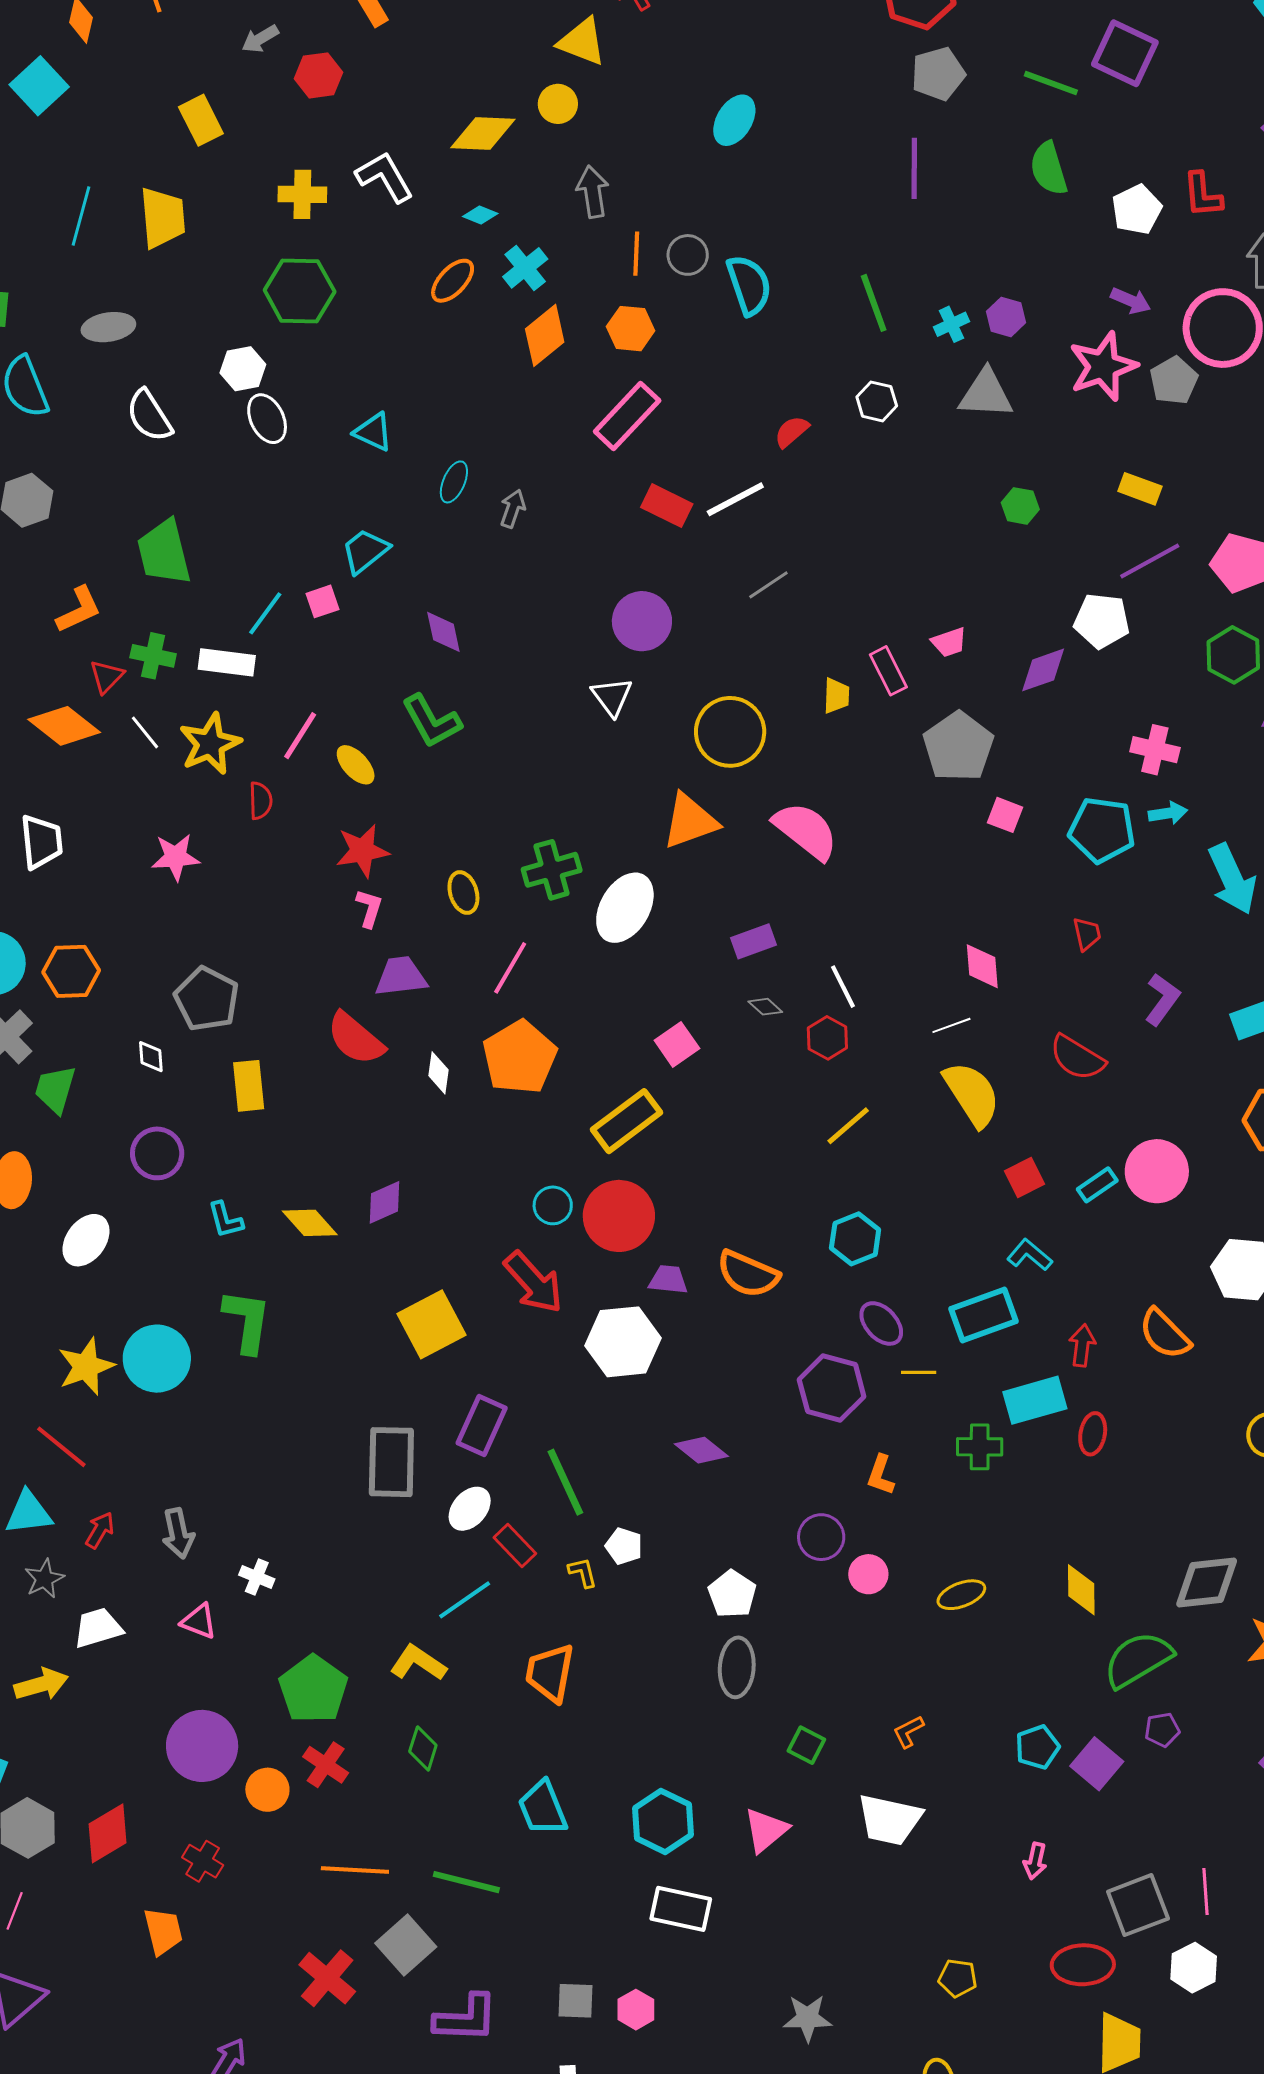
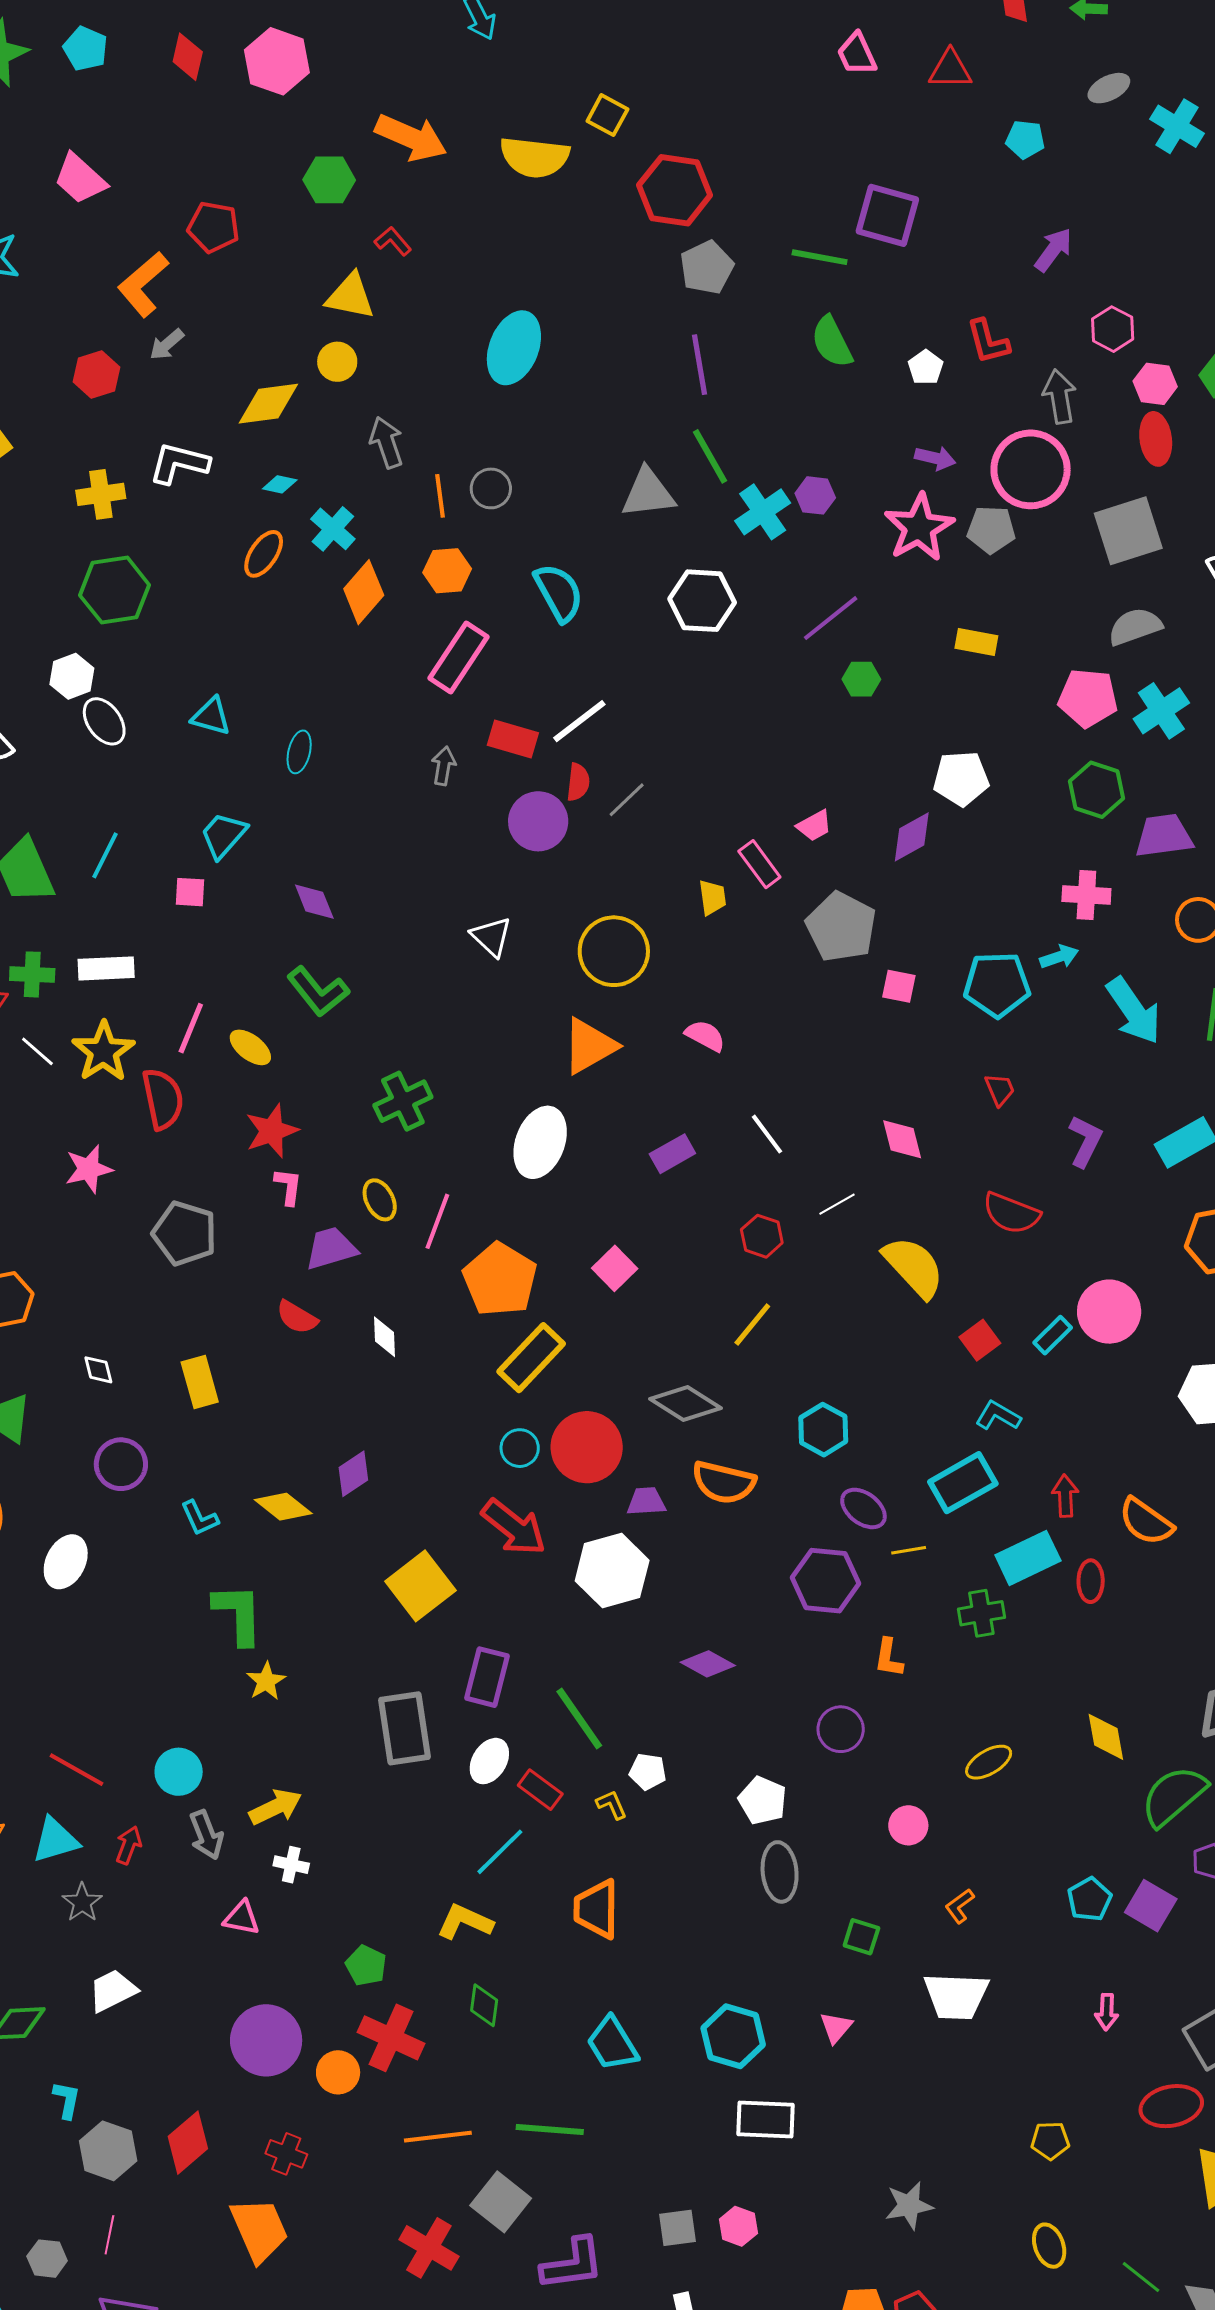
gray arrow: (260, 39) -> (167, 344), moved
cyan ellipse: (734, 120) -> (514, 348), size x1.4
white L-shape: (385, 177) -> (179, 463), turned -36
white pentagon: (1137, 210) -> (926, 367), size x0.7
cyan semicircle: (749, 285) -> (559, 593), moved
green line: (874, 303) -> (710, 456), moved
cyan cross: (951, 324) -> (763, 512), size x1.6
gray pentagon: (1174, 381) -> (991, 530), turned -30
gray triangle: (986, 394) -> (648, 493), moved
white hexagon: (877, 401) -> (702, 601), size x1.6
red semicircle: (792, 432) -> (578, 782), moved, turned 147
gray arrow: (513, 509) -> (444, 766), moved
purple line: (1150, 561) -> (831, 618), moved
pink square: (323, 601) -> (190, 892), turned 32
cyan line: (265, 613) -> (105, 855), moved
purple circle: (642, 621) -> (538, 821), moved
pink cross: (1155, 750) -> (1086, 895), moved
red semicircle: (260, 801) -> (163, 1099), size x1.6
pink semicircle: (806, 831) -> (705, 1036), size x0.6
green cross: (552, 870) -> (403, 1101), moved
yellow ellipse: (463, 892) -> (380, 1200), moved
white line: (843, 987) -> (767, 1134), moved
gray pentagon: (207, 999) -> (185, 1233), moved
gray diamond: (765, 1007) -> (685, 1403), moved, size x2.0
white line: (951, 1025) -> (837, 1204), moved
red semicircle: (356, 1039) -> (297, 1317), size x0.7
orange pentagon: (520, 1057) -> (500, 1280), moved
yellow rectangle: (627, 1121) -> (531, 1358), moved
yellow line: (848, 1126) -> (752, 1325), moved
orange semicircle: (1165, 1334) -> (1146, 1522), moved
cyan circle: (157, 1359) -> (179, 1772), moved, size x0.7
yellow star: (86, 1367) -> (266, 1681), moved, size x0.7
pink circle: (868, 1574) -> (908, 1825), moved
white trapezoid: (98, 1628) -> (113, 1991), moved
yellow arrow: (41, 1684) -> (276, 1807), moved
green pentagon: (313, 1689) -> (366, 1966), size x0.6
red cross: (326, 1765) -> (391, 2038), size x1.4
pink triangle: (766, 1830) -> (836, 2027), size x0.7
orange trapezoid: (163, 1931) -> (259, 2230), size x1.4

